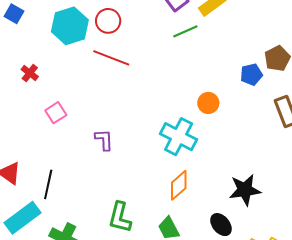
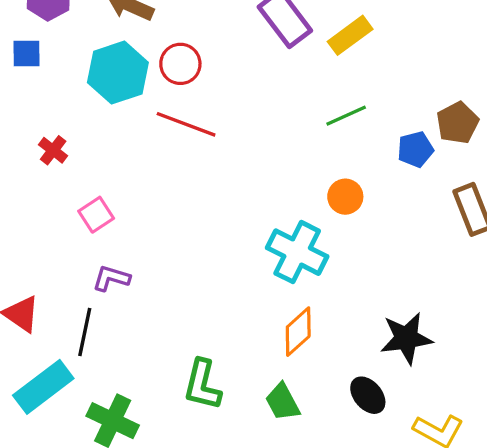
blue square: (14, 14) -> (27, 54), turned -30
green line: (185, 31) -> (346, 116), moved
purple L-shape: (104, 140) -> (111, 278), moved, turned -70

